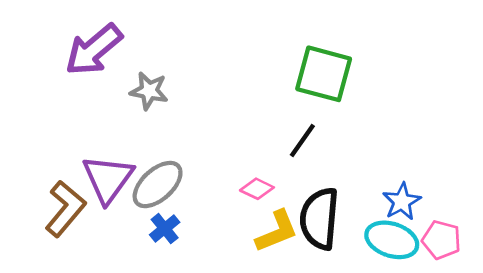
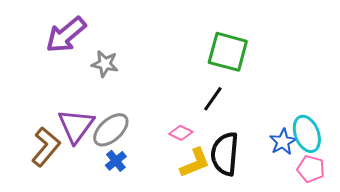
cyan ellipse: (392, 240) -> (307, 134), moved, turned 51

